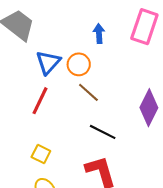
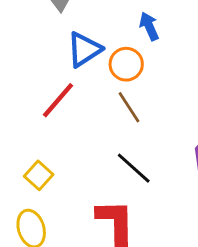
blue arrow: (99, 34) -> (149, 26), moved, turned -36

